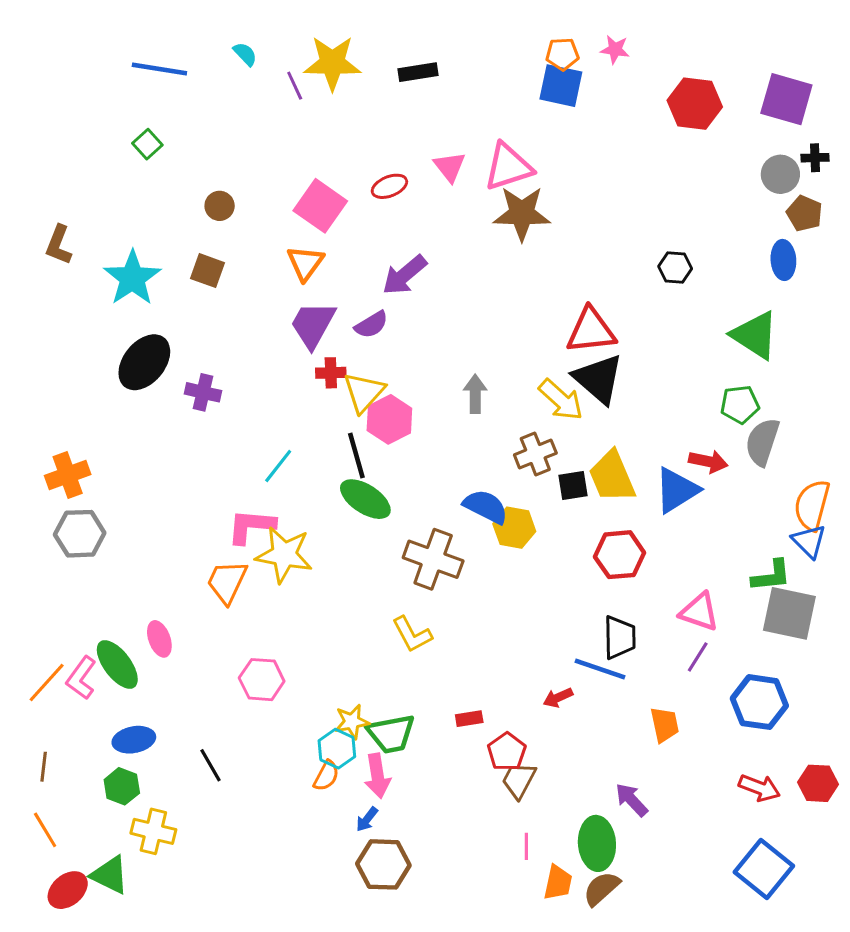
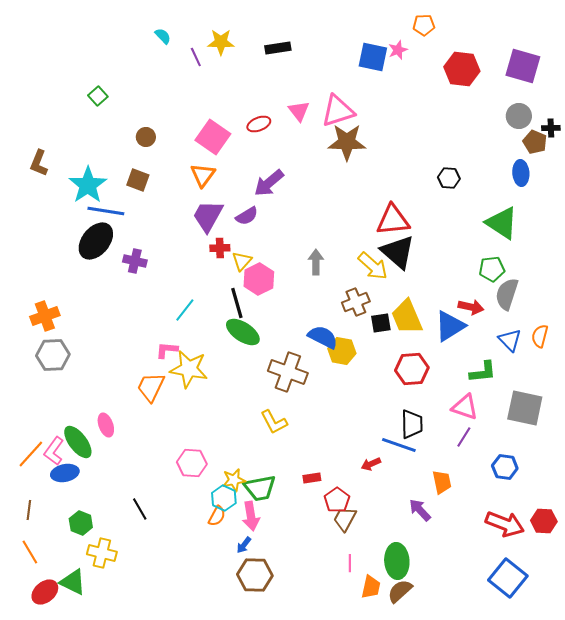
pink star: (615, 49) -> (398, 50), moved, turned -30
orange pentagon: (562, 54) -> (424, 25), moved
yellow star: (332, 63) -> (221, 42), size x0.7
blue line: (159, 69) -> (106, 211), moved
black cross: (815, 158) -> (551, 128), moved
yellow triangle: (364, 392) -> (242, 261), size x0.7
orange semicircle: (812, 505) -> (540, 336), size x0.7
pink L-shape: (251, 526) -> (167, 350), size x0.7
blue triangle: (809, 541) -> (510, 340), moved
green L-shape: (771, 576) -> (483, 372), moved
pink hexagon: (262, 680) -> (192, 463), moved
blue hexagon: (759, 702) -> (505, 467), size x0.7
blue ellipse: (134, 740) -> (65, 473), moved
red arrow: (759, 788) -> (505, 524), size x1.4
purple arrow: (632, 800) -> (420, 510), moved

